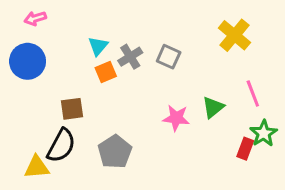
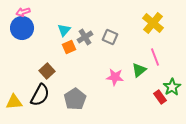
blue circle: (28, 61) -> (22, 28), moved
pink line: (253, 93) -> (155, 57), moved
brown square: (72, 109) -> (47, 71), turned -35
red rectangle: (245, 149) -> (160, 97), turned -56
yellow triangle: (37, 167) -> (14, 102), moved

